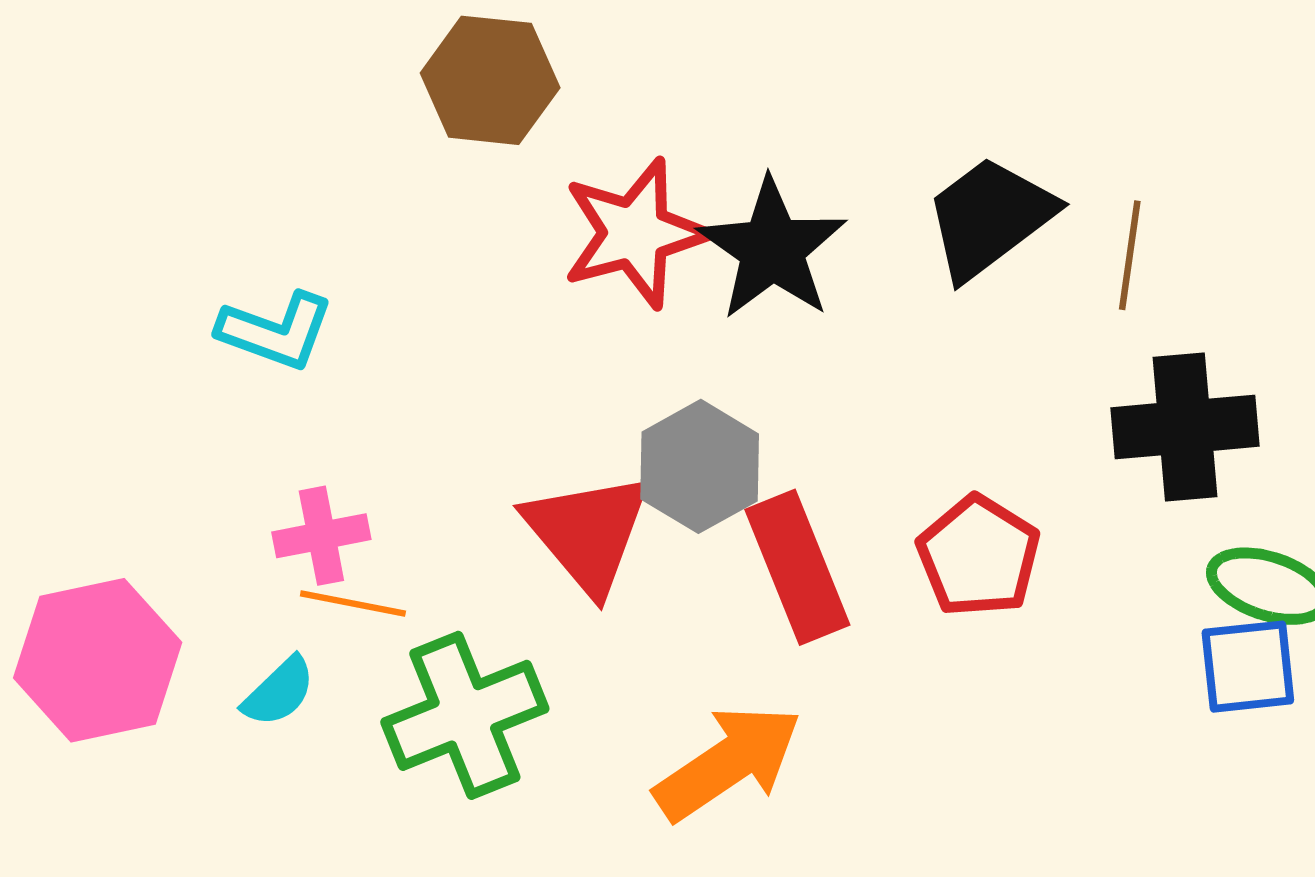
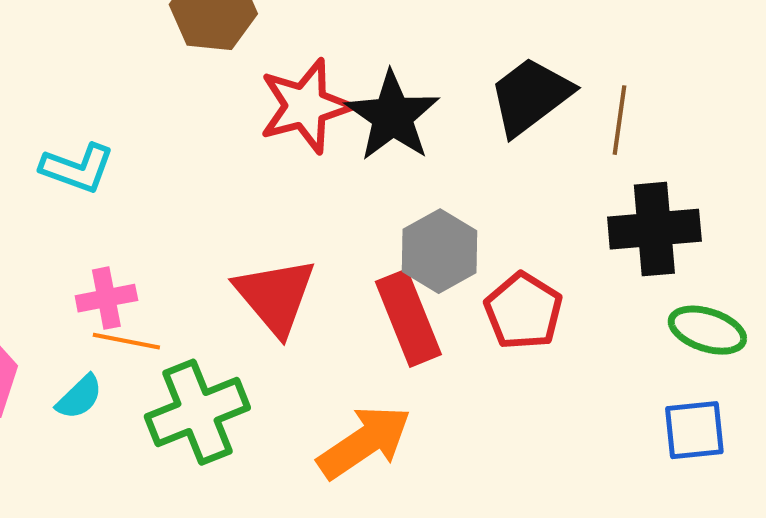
gray hexagon: (700, 466) -> (439, 251), moved
blue square: (1248, 667) -> (694, 430), moved

